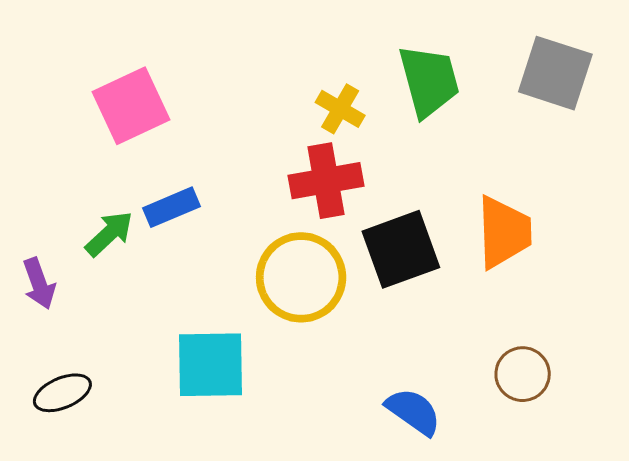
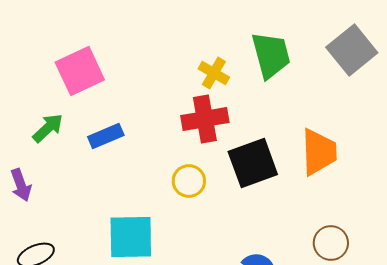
gray square: (555, 73) -> (352, 50), turned 33
green arrow: (109, 234) -> (48, 128), moved
yellow circle: (301, 277) -> (189, 181), size x0.6

